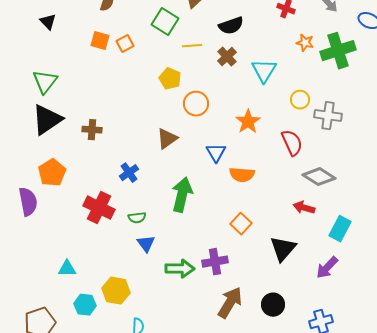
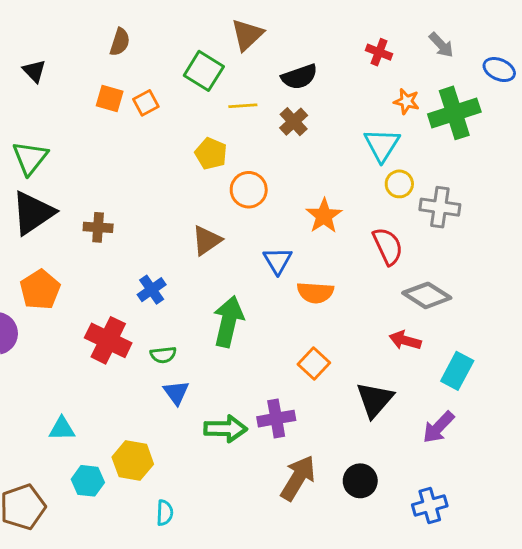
cyan triangle: (264, 71) -> (382, 145), moved

